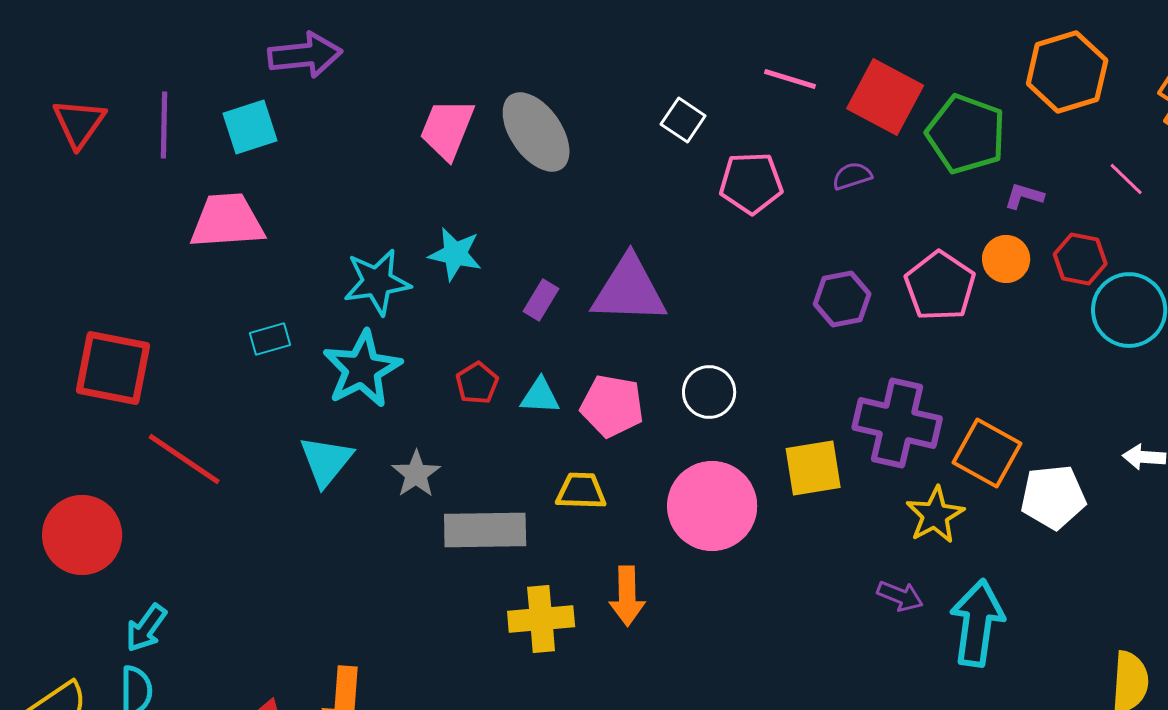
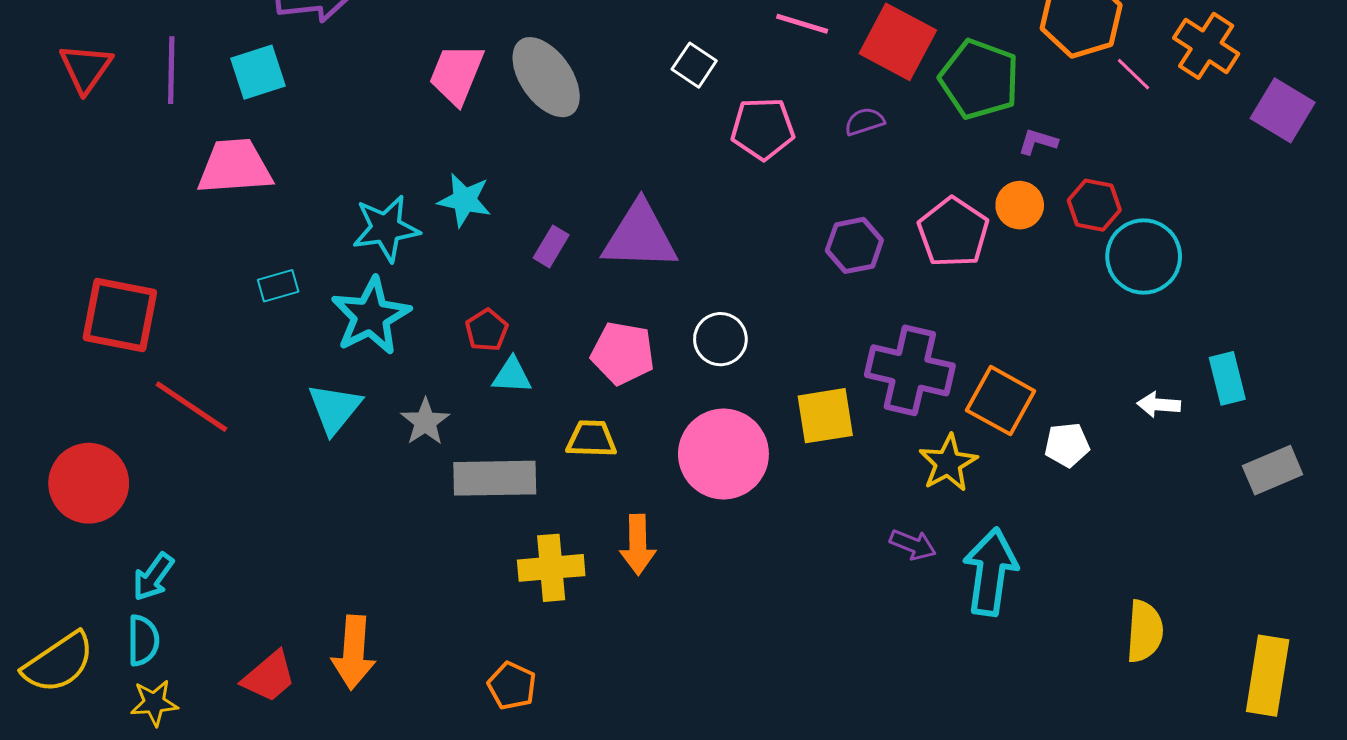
pink line: (1126, 179) -> (1134, 74), moved
cyan triangle: (540, 396) -> (512, 375), moved
white pentagon: (1053, 497) -> (1067, 445), size x0.7

